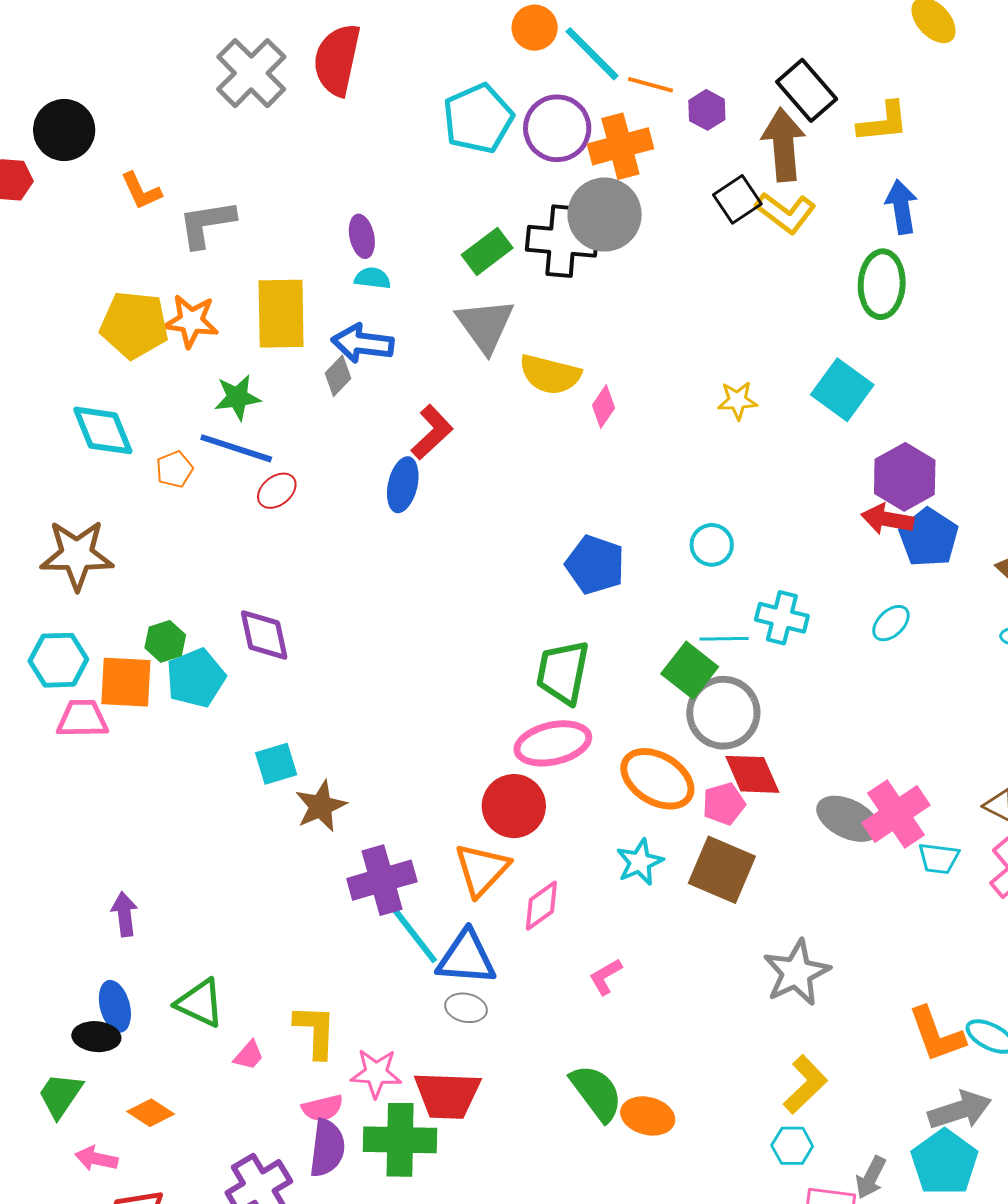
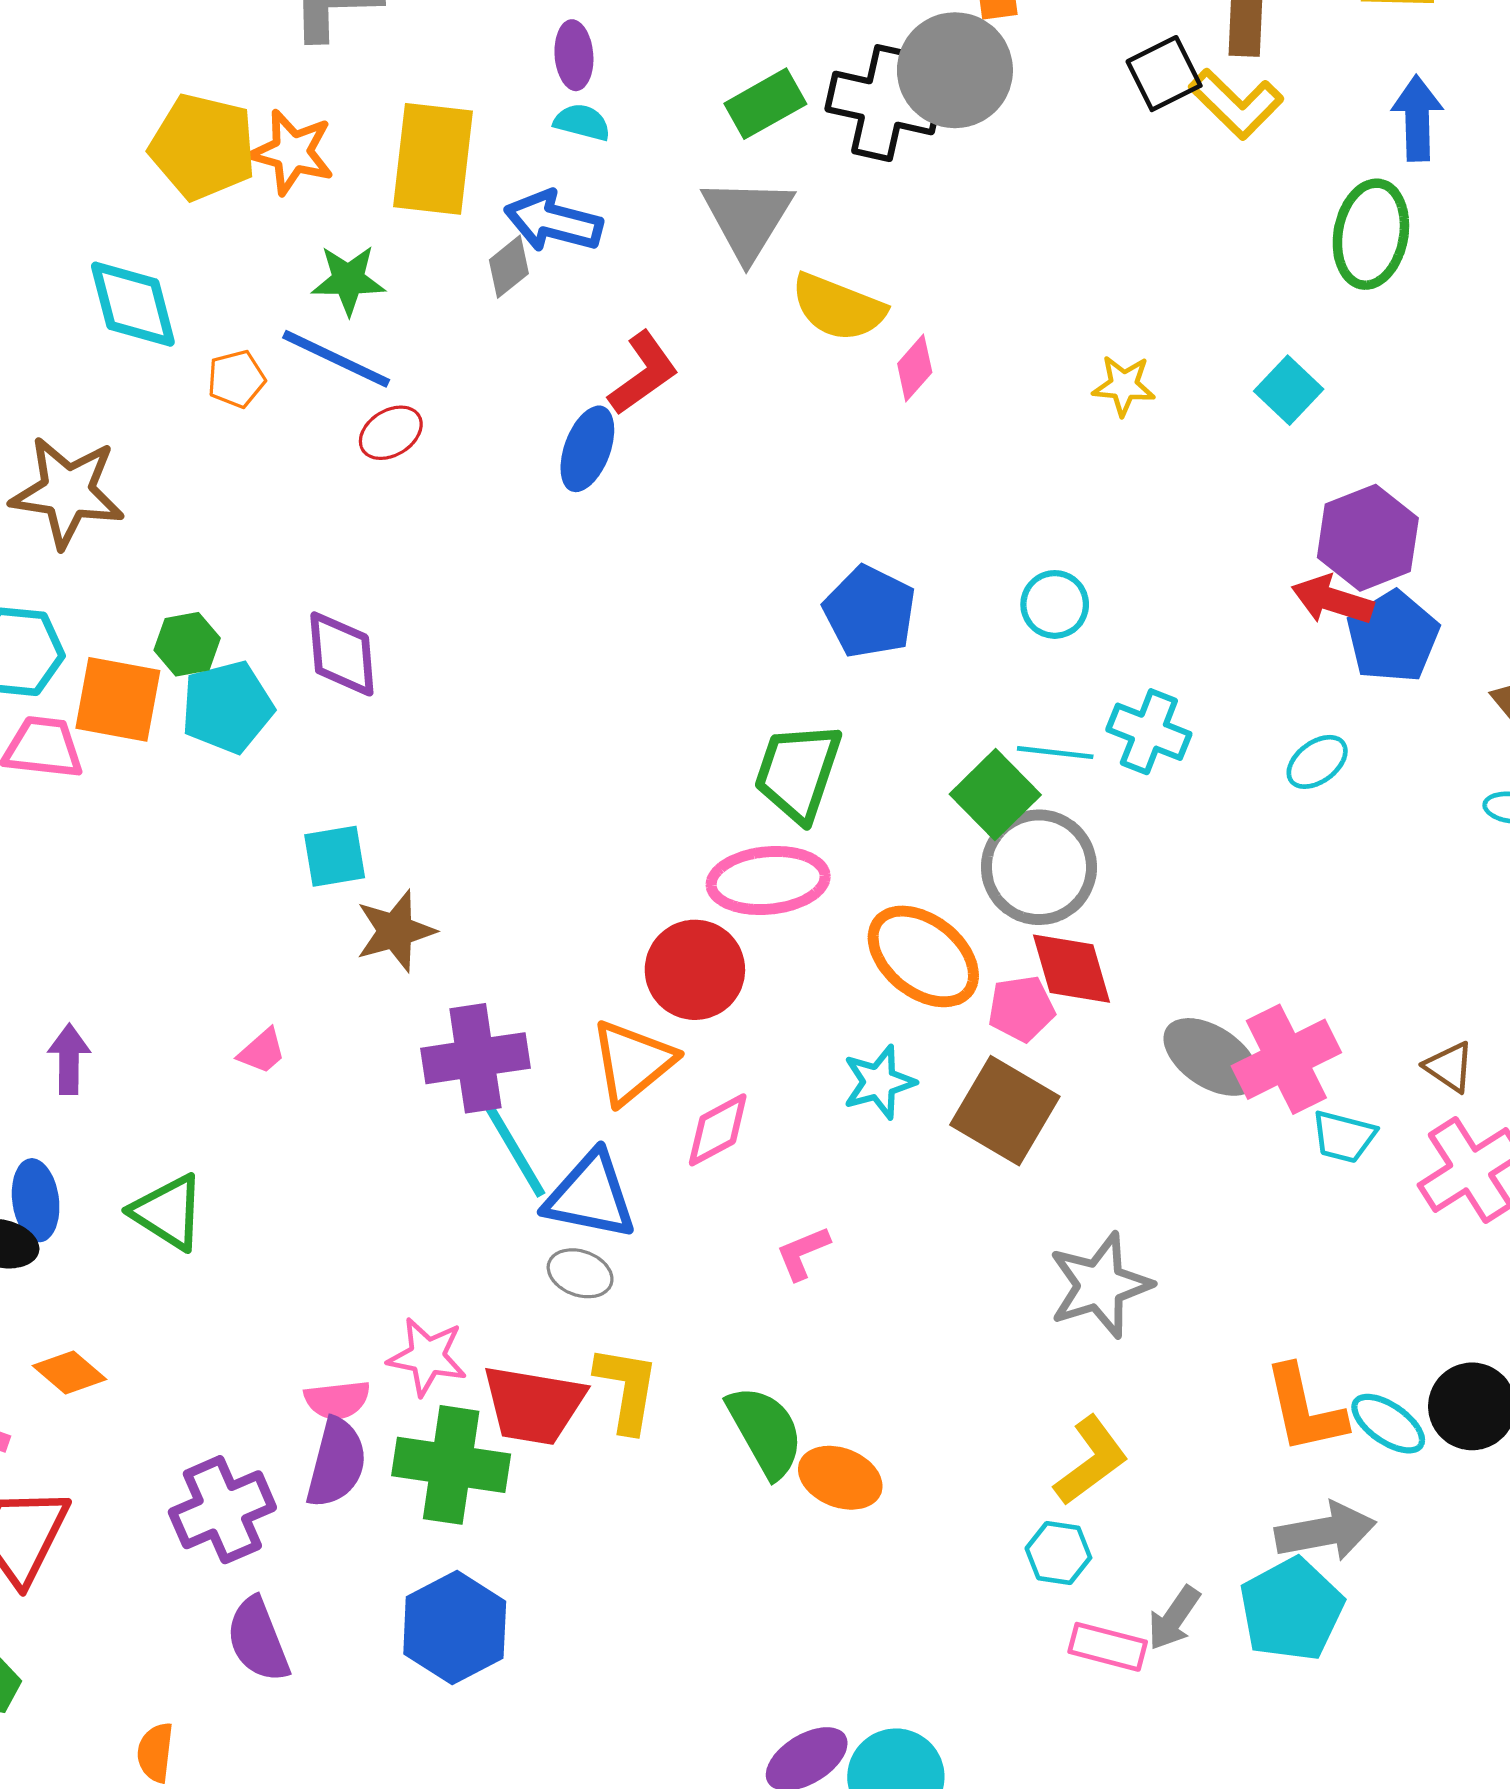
cyan square: (842, 390) -> (1289, 390), size x0.7
yellow L-shape: (315, 1031) -> (627, 1389), moved
pink trapezoid: (249, 1055) -> (262, 1051), moved

